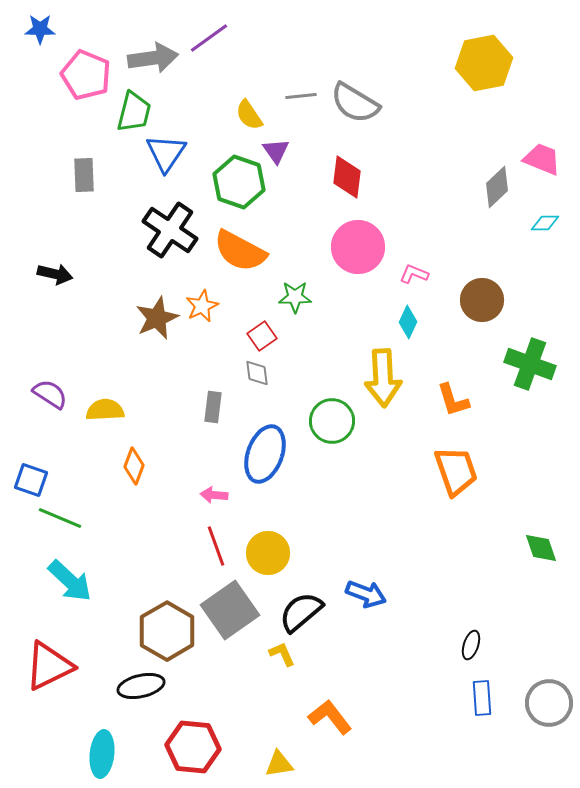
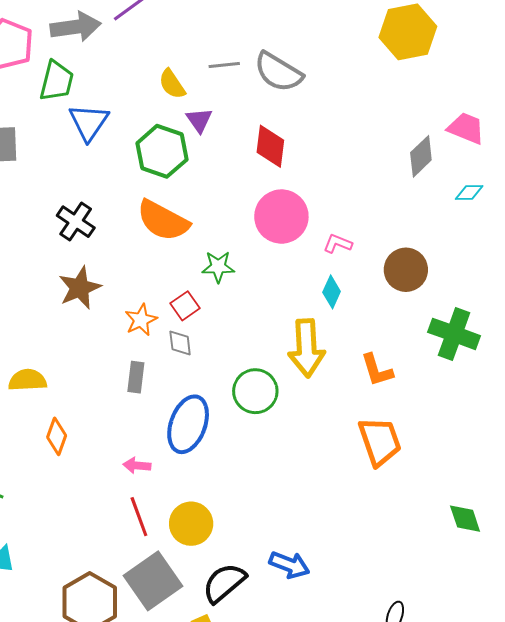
black cross: (170, 230) -> (76, 222), moved, size x0.7
orange star: (202, 306) -> (141, 320), moved

